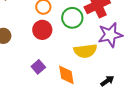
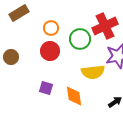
purple square: (38, 67) -> (46, 88), turned -32

